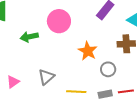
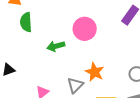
orange star: (88, 51) -> (95, 72), moved

